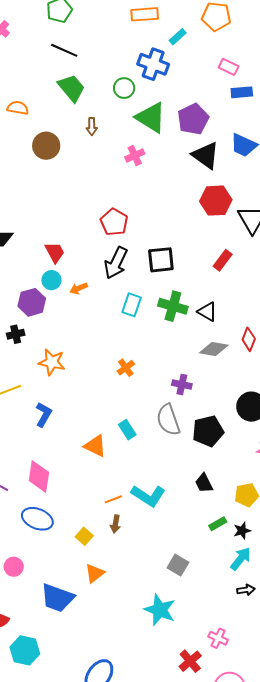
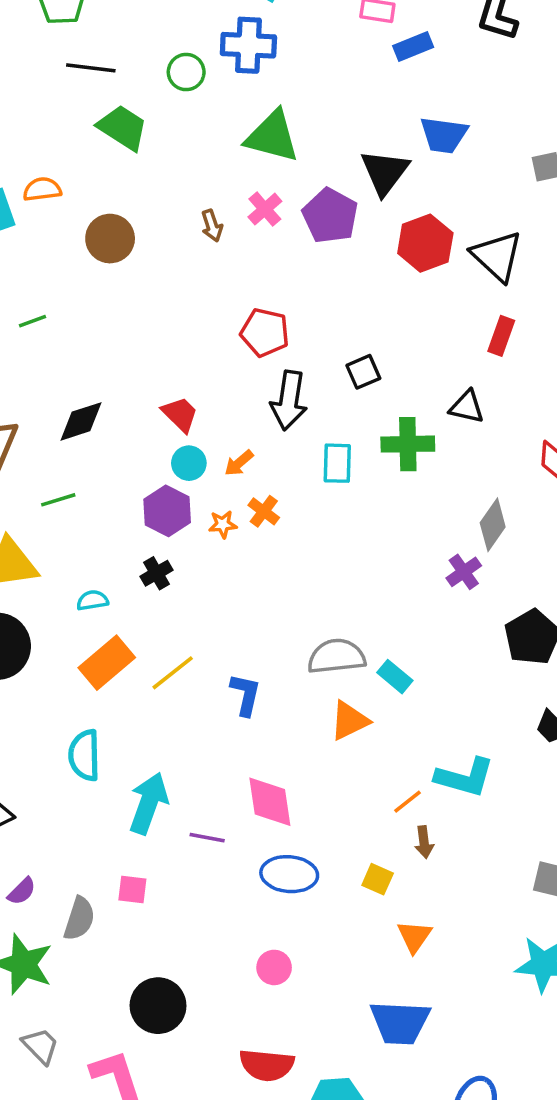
green circle: (124, 88) -> (186, 72), moved
purple pentagon: (193, 119) -> (330, 216), moved
brown arrow: (92, 126) -> (212, 226), moved
black triangle: (206, 155) -> (385, 172), turned 48
black square: (161, 260) -> (363, 372), size x0.7
red rectangle: (223, 260) -> (501, 336), moved
black triangle: (207, 312) -> (467, 407), moved
gray diamond: (214, 349) -> (493, 525), moved, turned -48
orange star: (52, 362) -> (223, 524), moved, size x0.6
orange cross: (126, 368) -> (264, 511), moved
purple cross: (182, 385) -> (464, 572), turned -30
gray semicircle: (168, 420) -> (336, 656), moved, turned 120
orange triangle: (95, 446) -> (349, 721), turned -35
blue trapezoid: (57, 598) -> (400, 1023), moved

